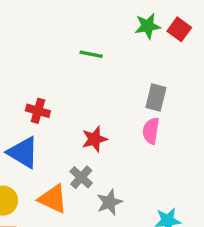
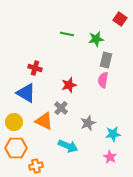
green star: (148, 26) -> (96, 39), moved
gray star: (109, 202) -> (88, 123), moved

